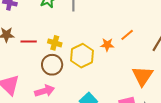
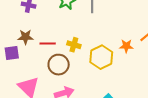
brown circle: (52, 65) -> (59, 65), moved

